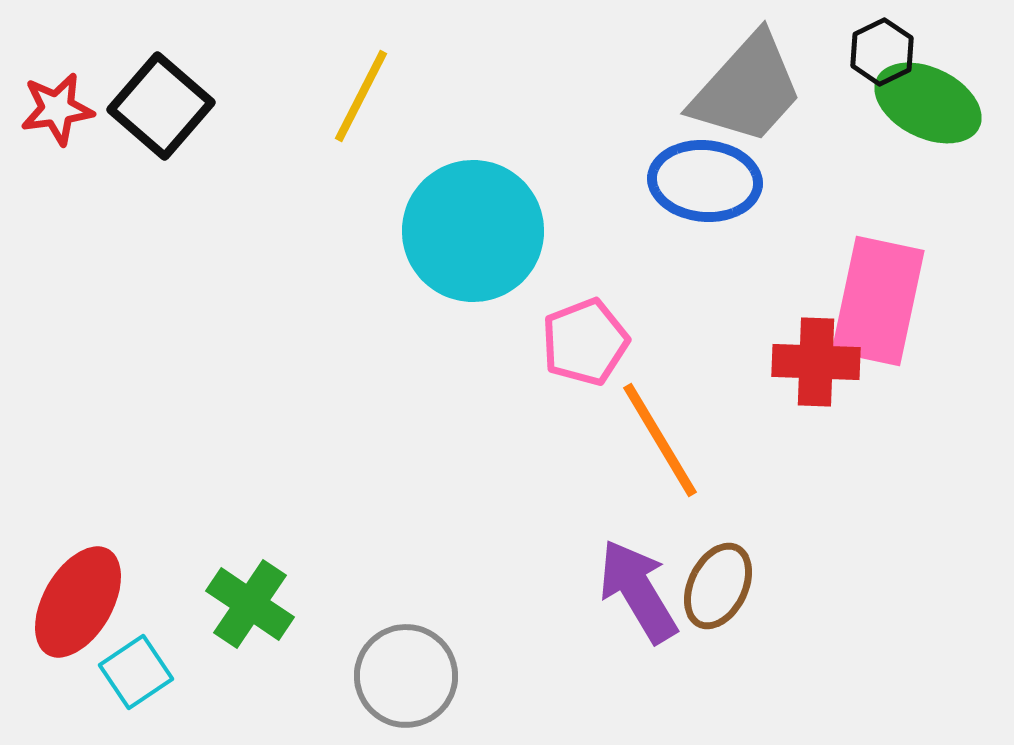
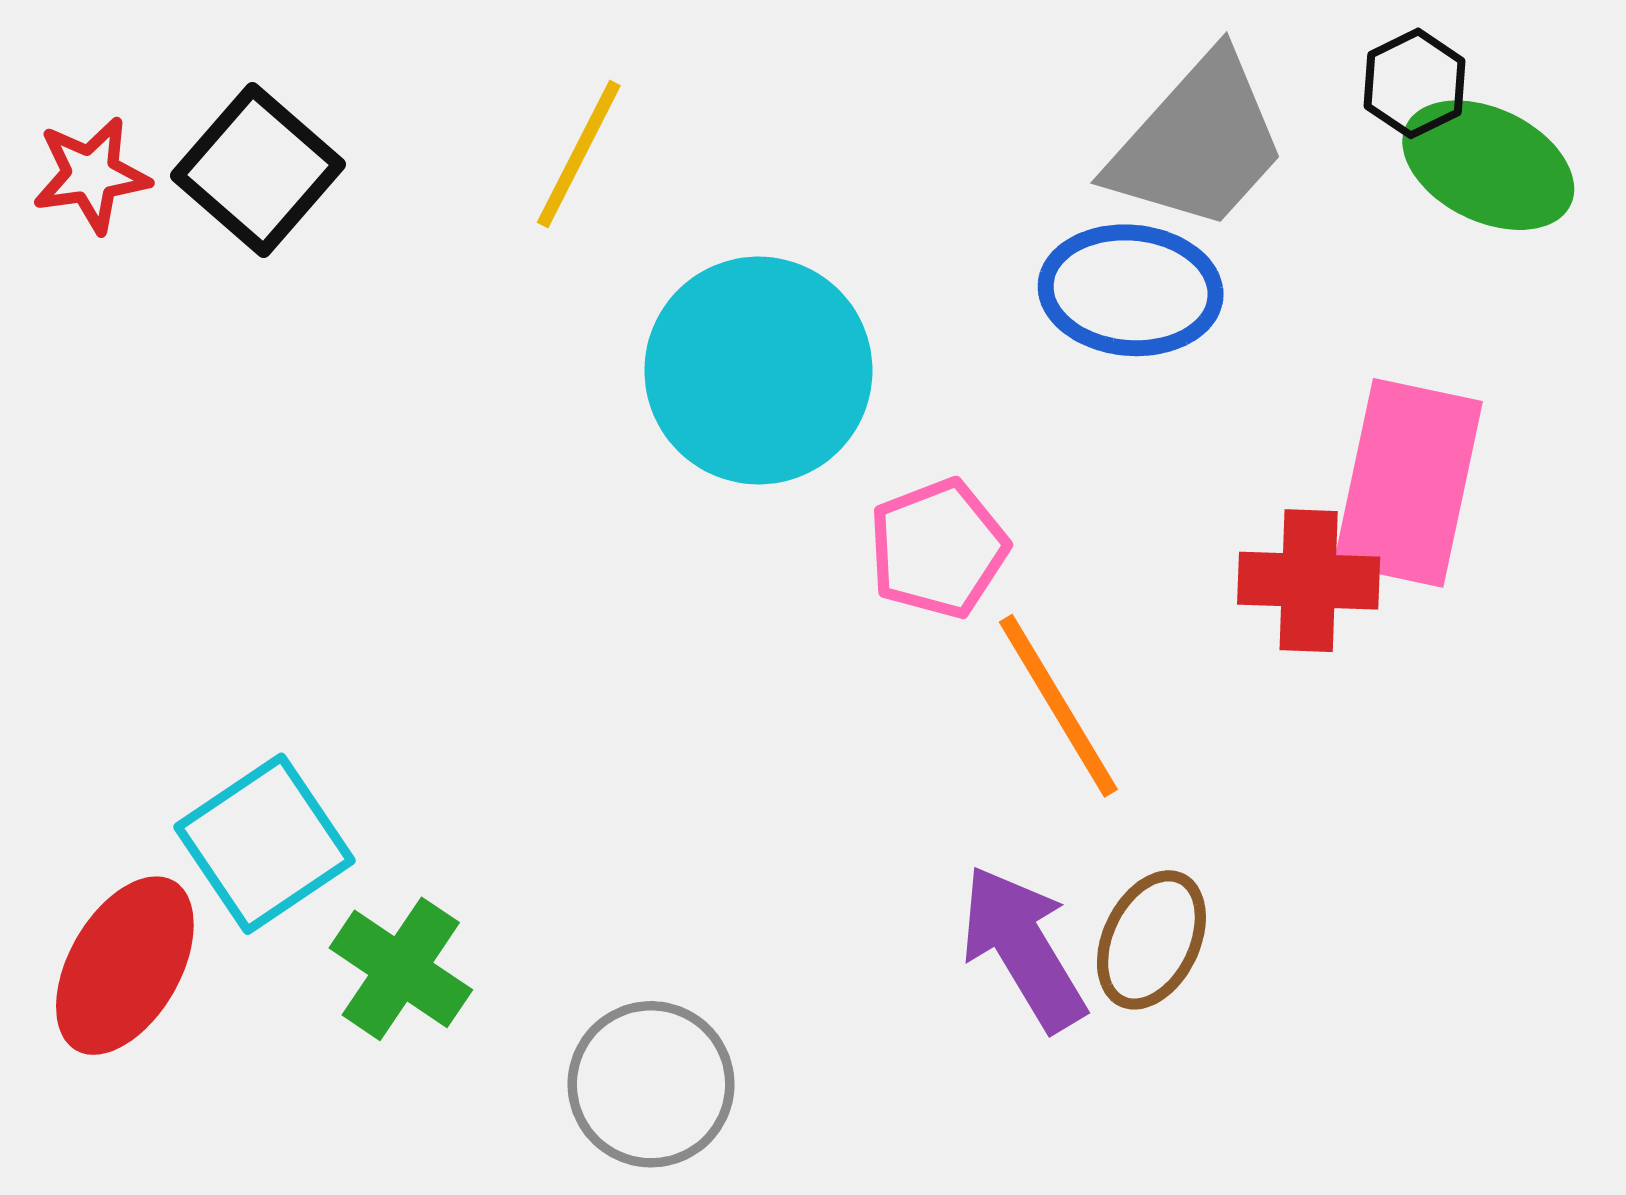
cyan square: (136, 672) -> (264, 844), moved, size x1.5

